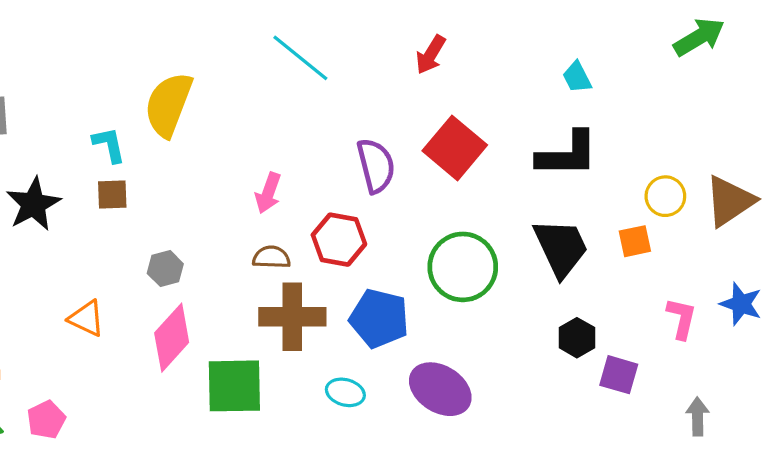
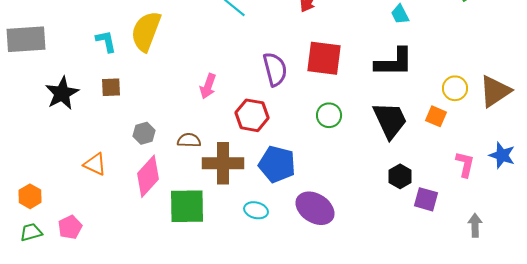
cyan L-shape: (109, 145) -> (106, 41), moved
red square: (455, 148) -> (324, 58), turned -33
orange square: (635, 241) -> (436, 116), turned 35
brown semicircle: (271, 257) -> (189, 140), moved
green circle: (463, 267) -> (329, 115), moved, size x0.6

